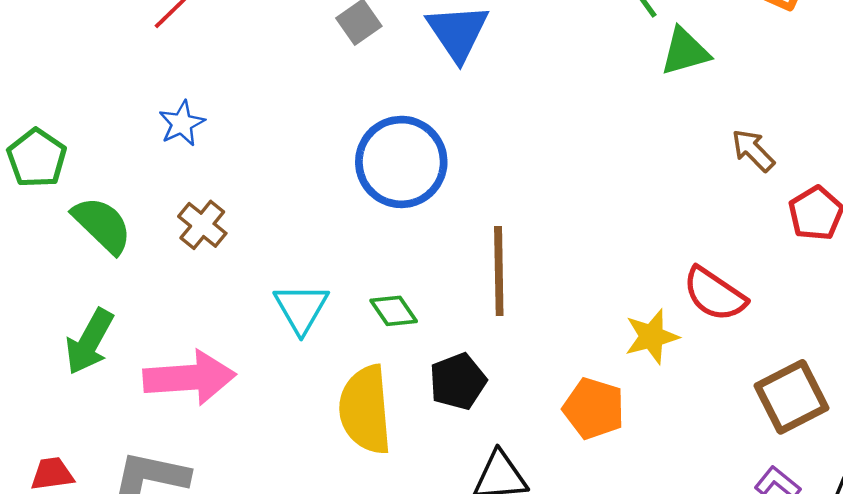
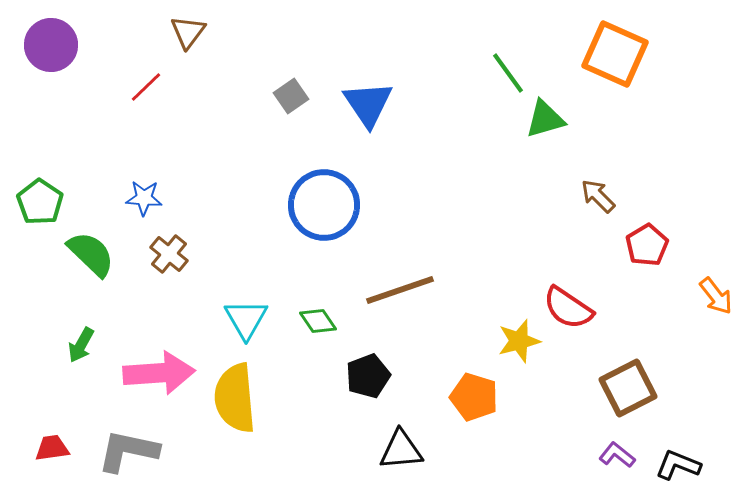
blue star: (182, 123) -> (144, 198), moved, turned 30
brown line: (499, 271) -> (400, 290), turned 72
green arrow: (89, 342) -> (81, 345), size x0.7
yellow semicircle: (365, 410) -> (235, 398), moved

